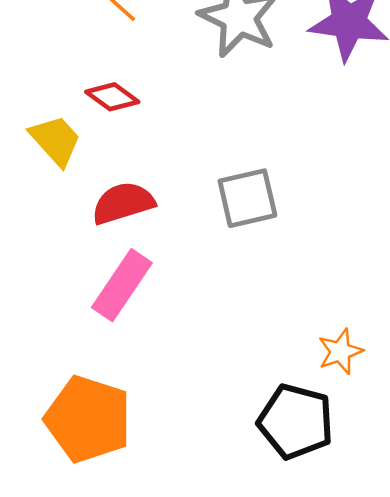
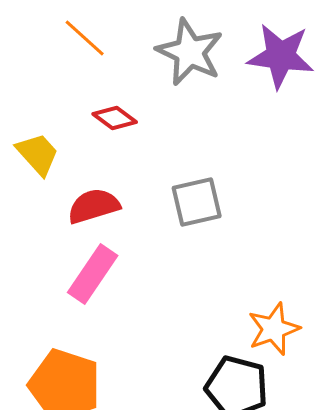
red diamond: (112, 97) -> (115, 118), moved
orange star: (340, 351) -> (274, 329), size x1.4

